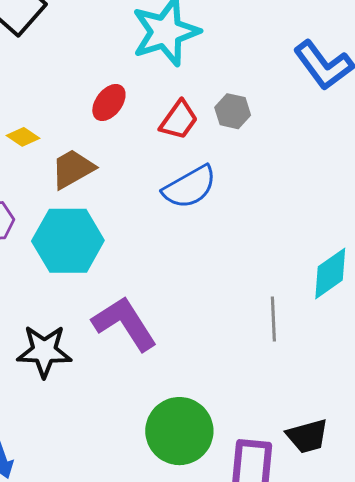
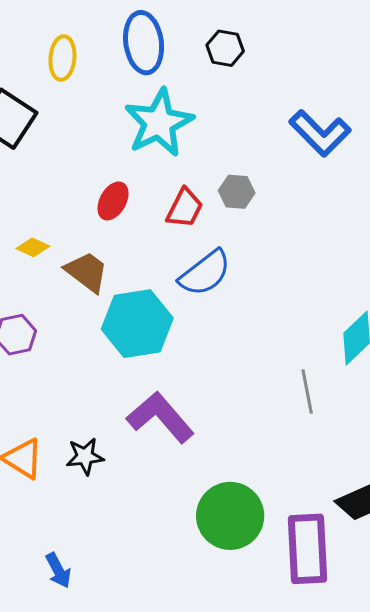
brown trapezoid: (73, 169) -> (87, 272), turned 75
cyan hexagon: (68, 241) -> (137, 324), moved
black star: (44, 351) -> (85, 456), size x0.7

